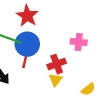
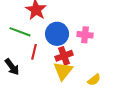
blue circle: (27, 44) -> (57, 34), moved
yellow triangle: (56, 80) -> (63, 71), size x1.5

